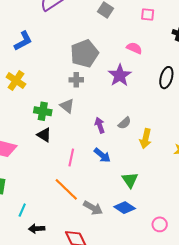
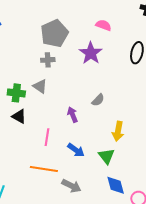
purple arrow: (100, 125) -> (72, 115), moved
yellow arrow: (146, 139) -> (118, 131), moved
blue arrow: (102, 155) -> (76, 150), moved
orange line: (66, 189) -> (44, 169), turned -32
blue diamond: (125, 208) -> (116, 185), moved, turned 45

